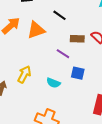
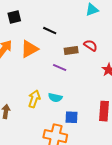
blue square: (78, 73) -> (72, 117), moved
yellow arrow: (24, 74) -> (34, 99), moved

